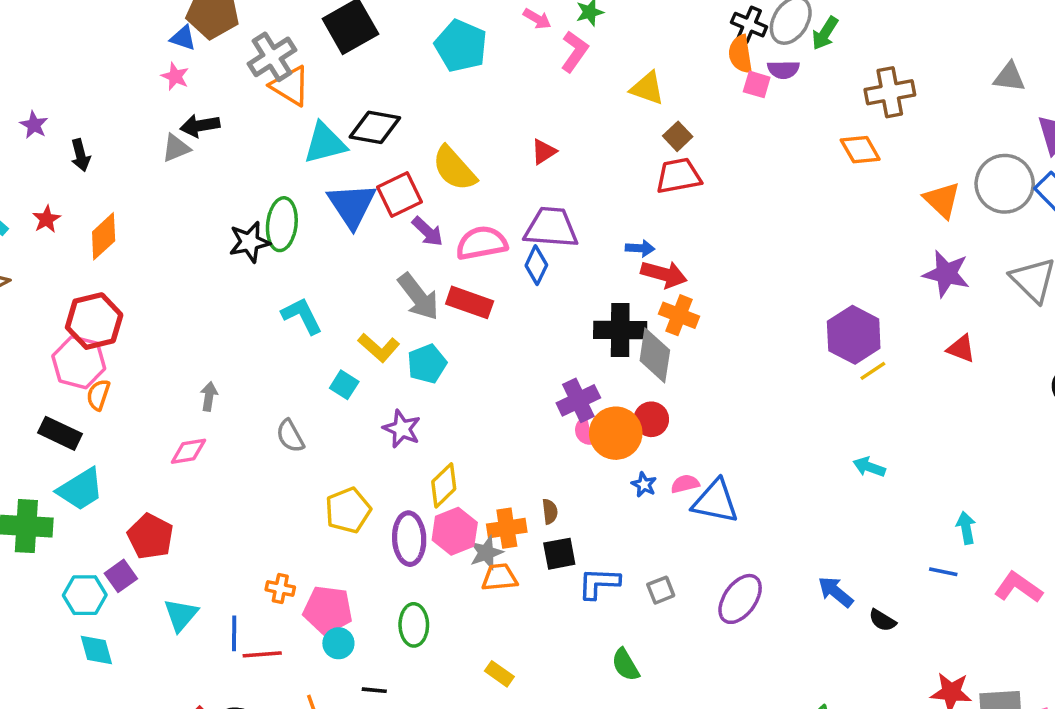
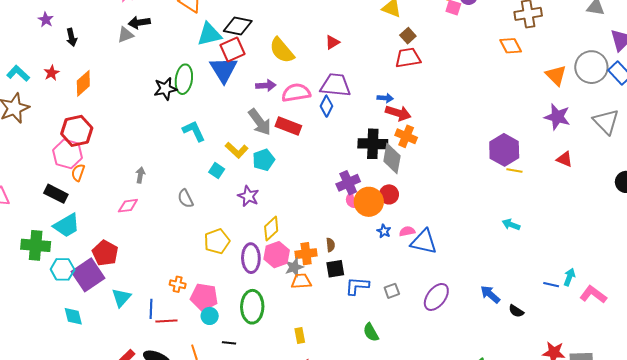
red square: (400, 194) -> (232, 50), moved
purple arrow: (428, 232) -> (266, 86), turned -48
yellow line: (873, 371) -> (514, 170), turned 42
cyan arrow: (966, 528) -> (569, 277), moved, turned 30
purple square: (121, 576) -> (88, 275), size x1.8
cyan hexagon: (85, 595) -> (63, 269), moved
green ellipse: (414, 625) -> (252, 307), size x1.4
yellow rectangle: (499, 674) -> (300, 336), turned 42

